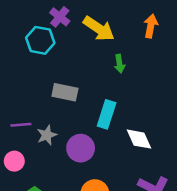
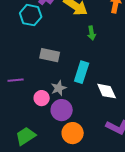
gray star: (47, 135) -> (59, 88), moved
purple circle: (81, 148) -> (62, 110), moved
pink circle: (14, 161) -> (42, 98), moved

